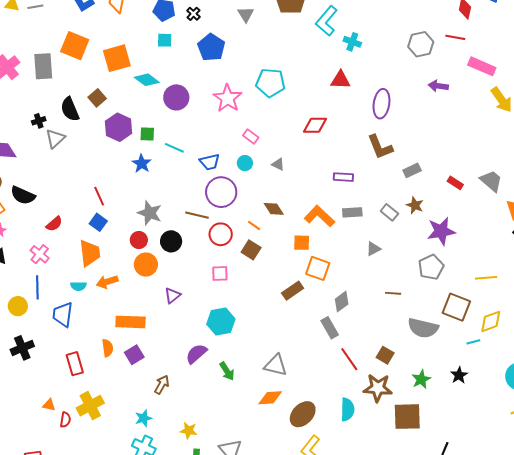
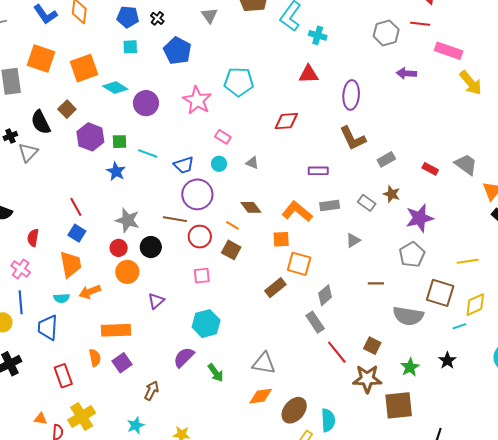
red semicircle: (54, 224) -> (33, 238), turned 144
cyan semicircle: (347, 409) -> (328, 420), moved

